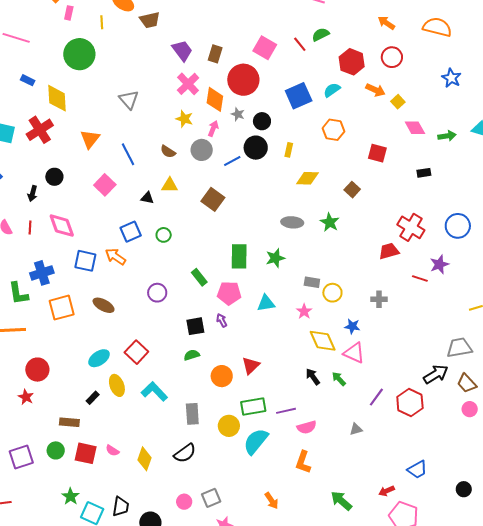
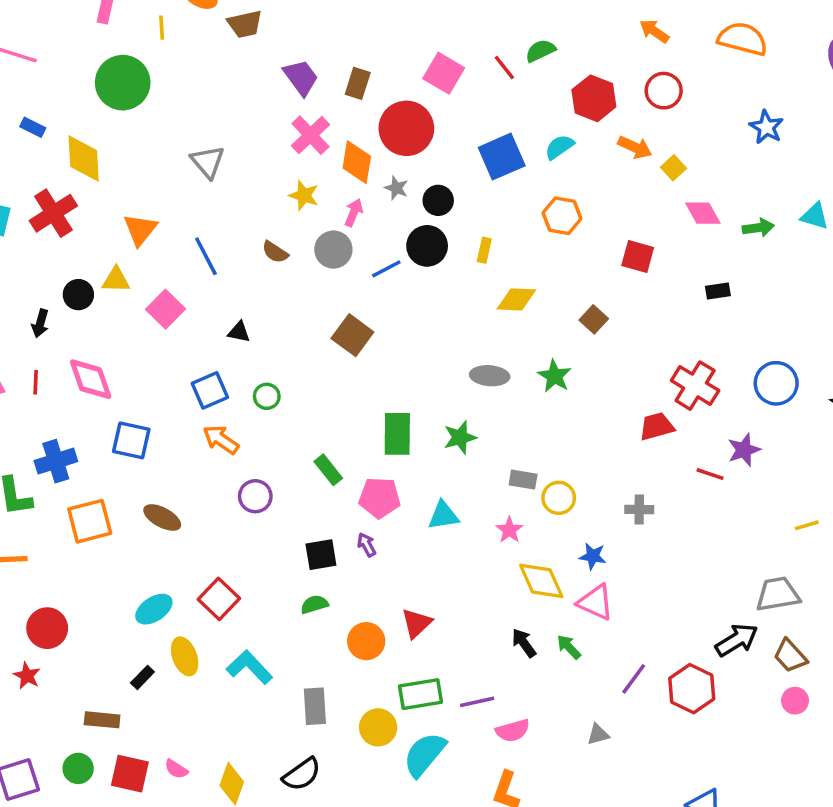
yellow triangle: (170, 185) -> (116, 280), moved
orange arrow: (115, 257) -> (221, 440), moved

